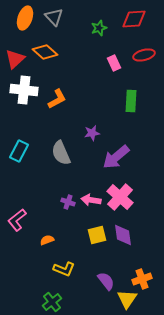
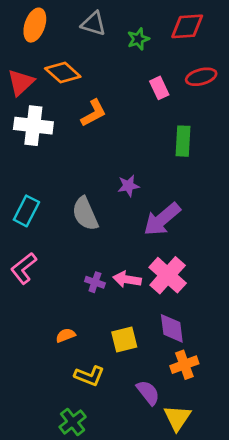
gray triangle: (54, 17) -> (94, 24), moved, turned -30
orange L-shape: (57, 99) -> (94, 113), moved
pink L-shape: (17, 220) -> (24, 268), moved
yellow square: (97, 235) -> (124, 340), moved
orange cross: (142, 279) -> (184, 365), moved

